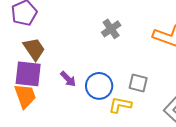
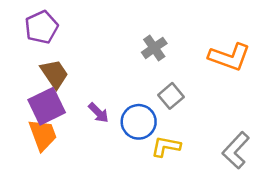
purple square: (28, 74) -> (47, 106), turned -32
gray square: (138, 83) -> (171, 96), moved, turned 36

